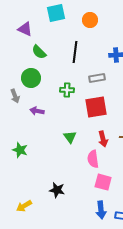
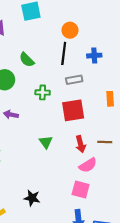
orange circle: (90, 20) -> (70, 30), moved
green semicircle: (39, 52) -> (27, 60), moved
black line: (75, 52) -> (64, 53), moved
pink semicircle: (93, 159) -> (88, 165), moved, turned -114

